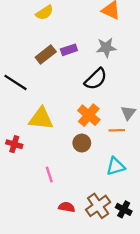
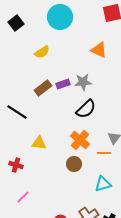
gray star: (106, 48) -> (83, 82), moved
yellow triangle: (41, 119) -> (39, 143), size x0.7
pink line: (49, 174) -> (23, 197), moved, turned 64

